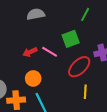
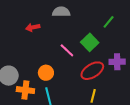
green square: (71, 39) -> (90, 42), turned -36
red arrow: (30, 52) -> (33, 27), moved

